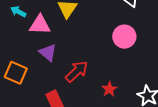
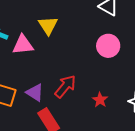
purple triangle: (48, 52) -> (35, 93), moved

